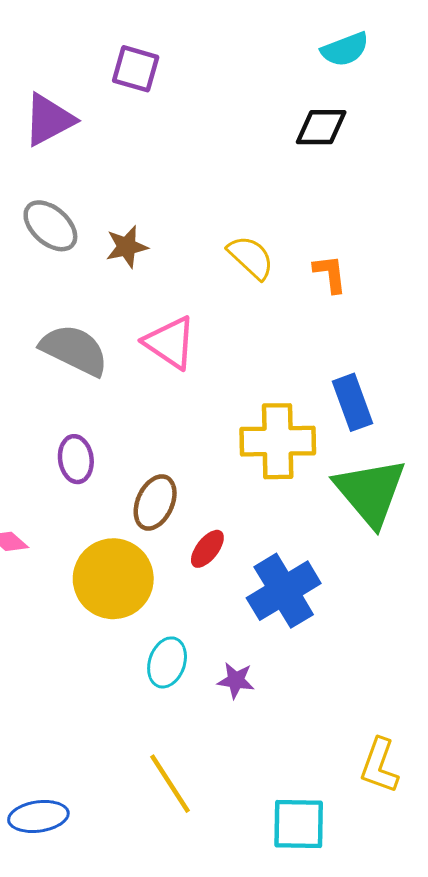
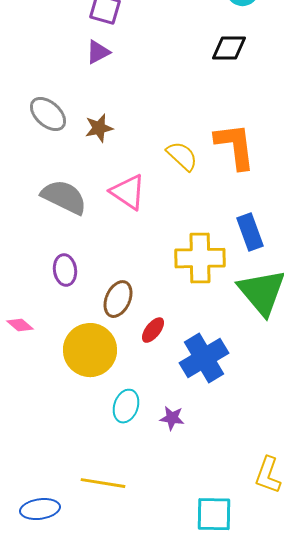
purple triangle: (49, 120) -> (98, 52), moved, size x0.7
yellow semicircle: (251, 257) -> (182, 156), moved
orange L-shape: (330, 274) -> (235, 146), size x1.8
yellow line: (170, 784) -> (103, 483), moved, turned -48

